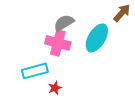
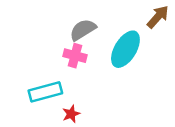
pink cross: (58, 43) -> (75, 56), size x0.7

